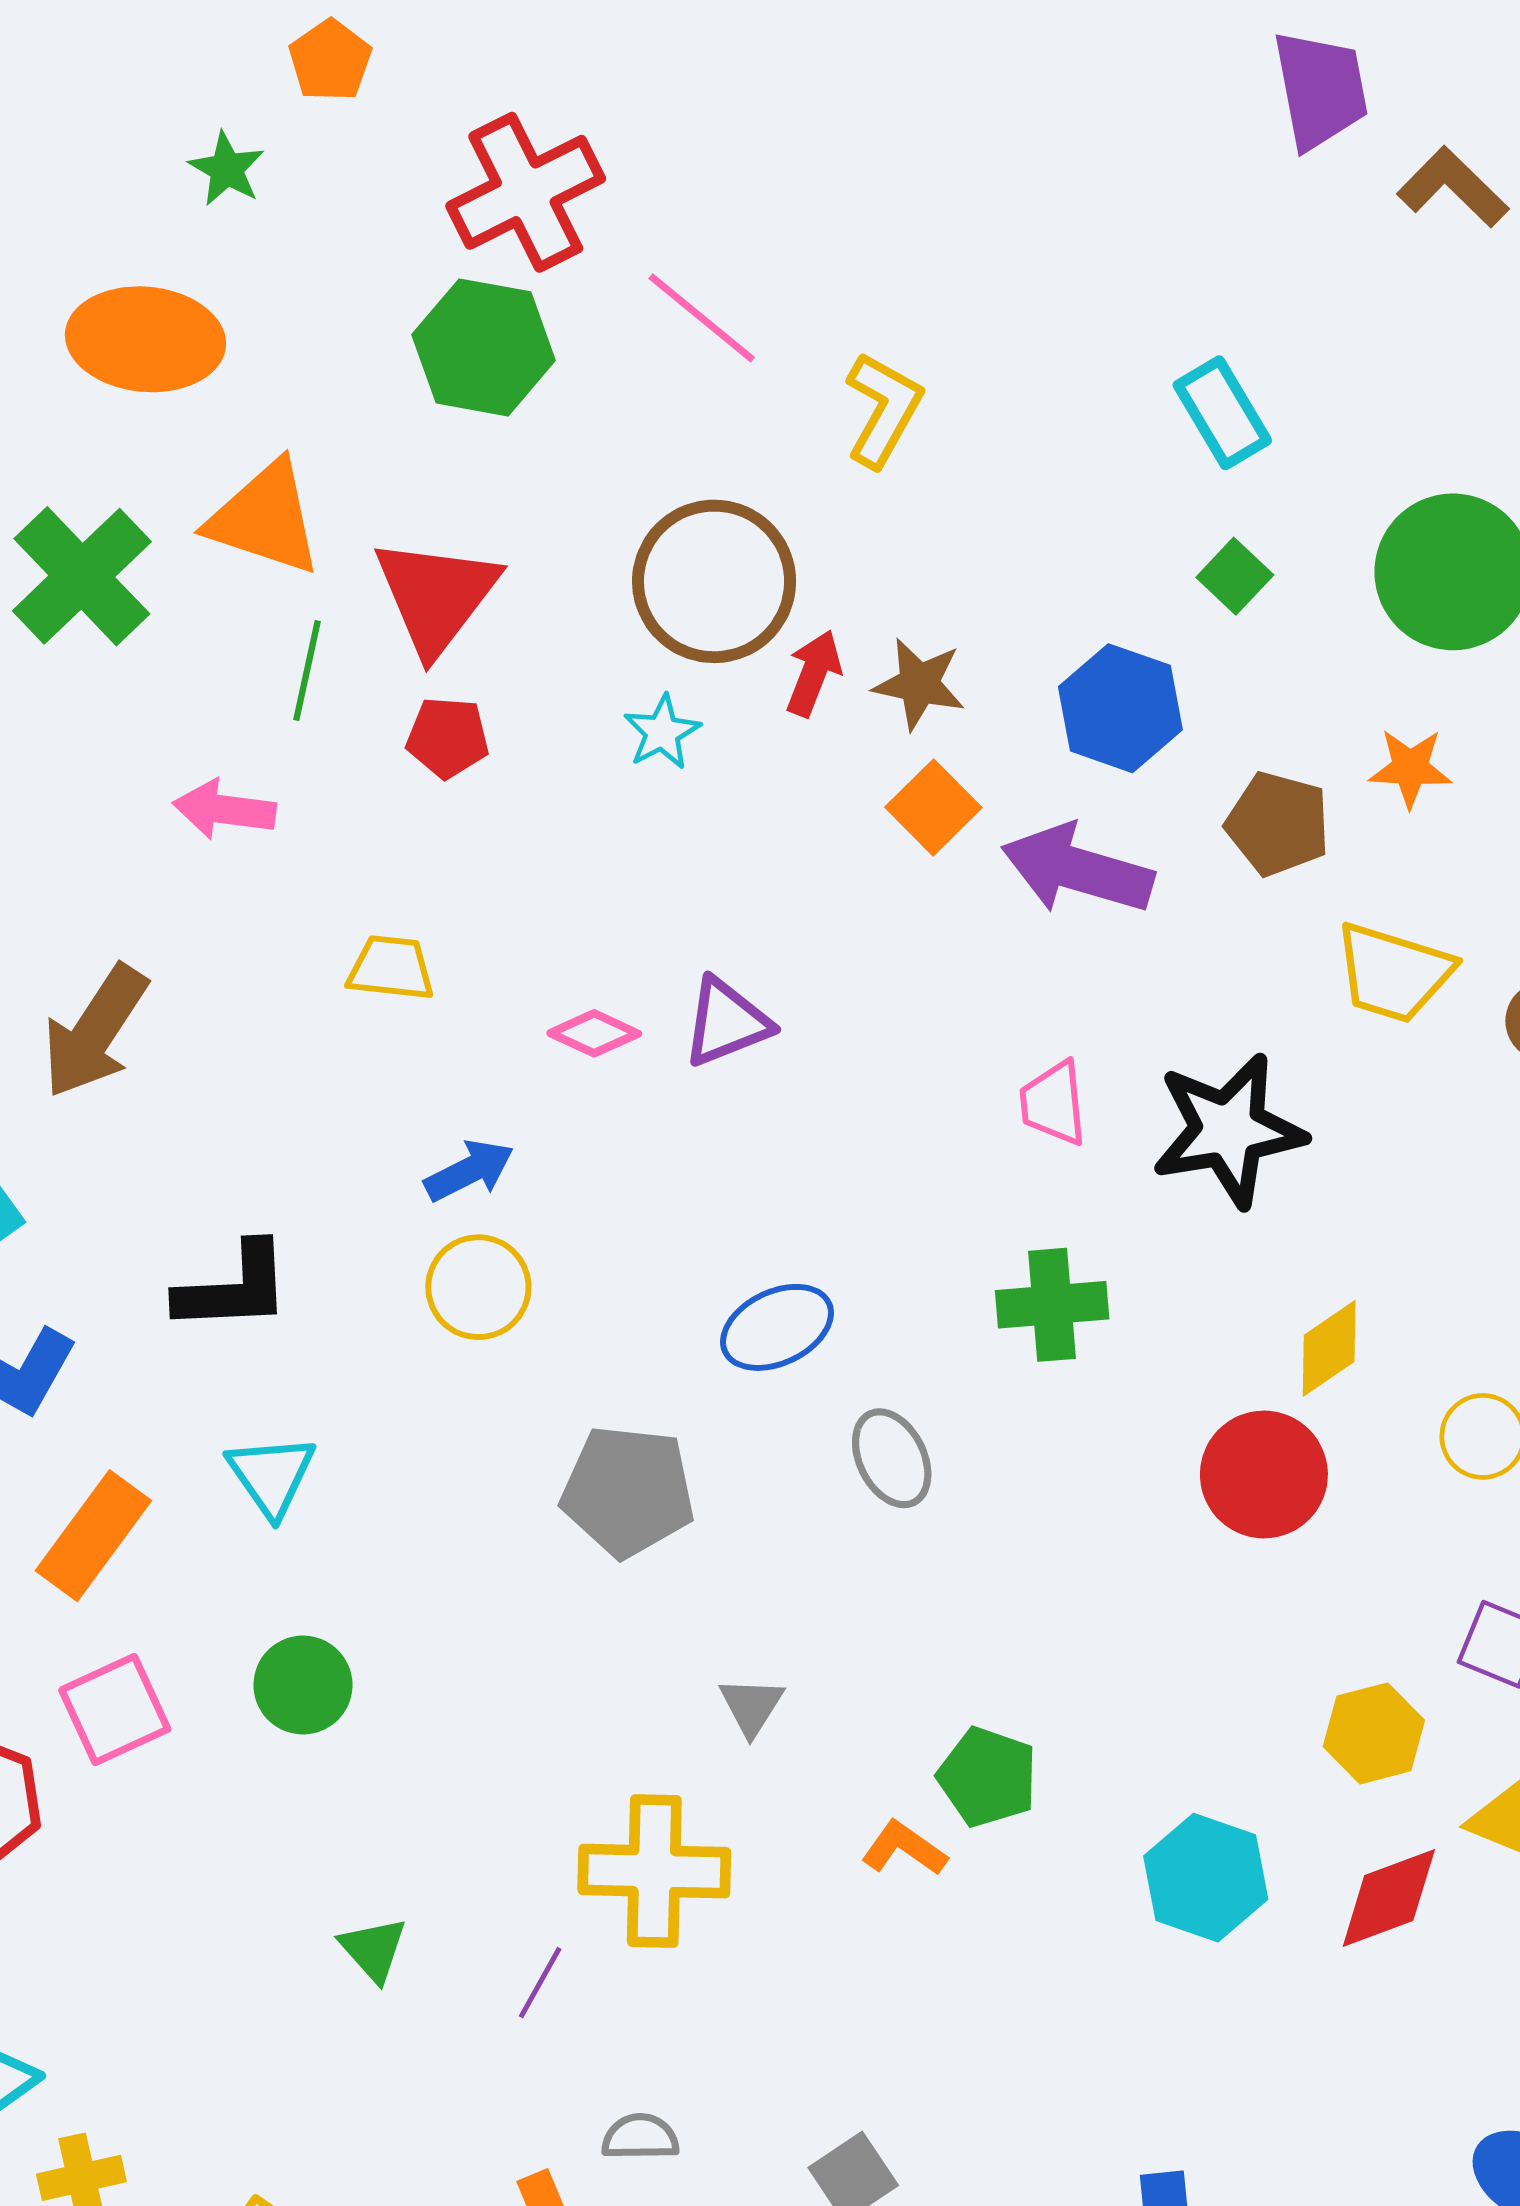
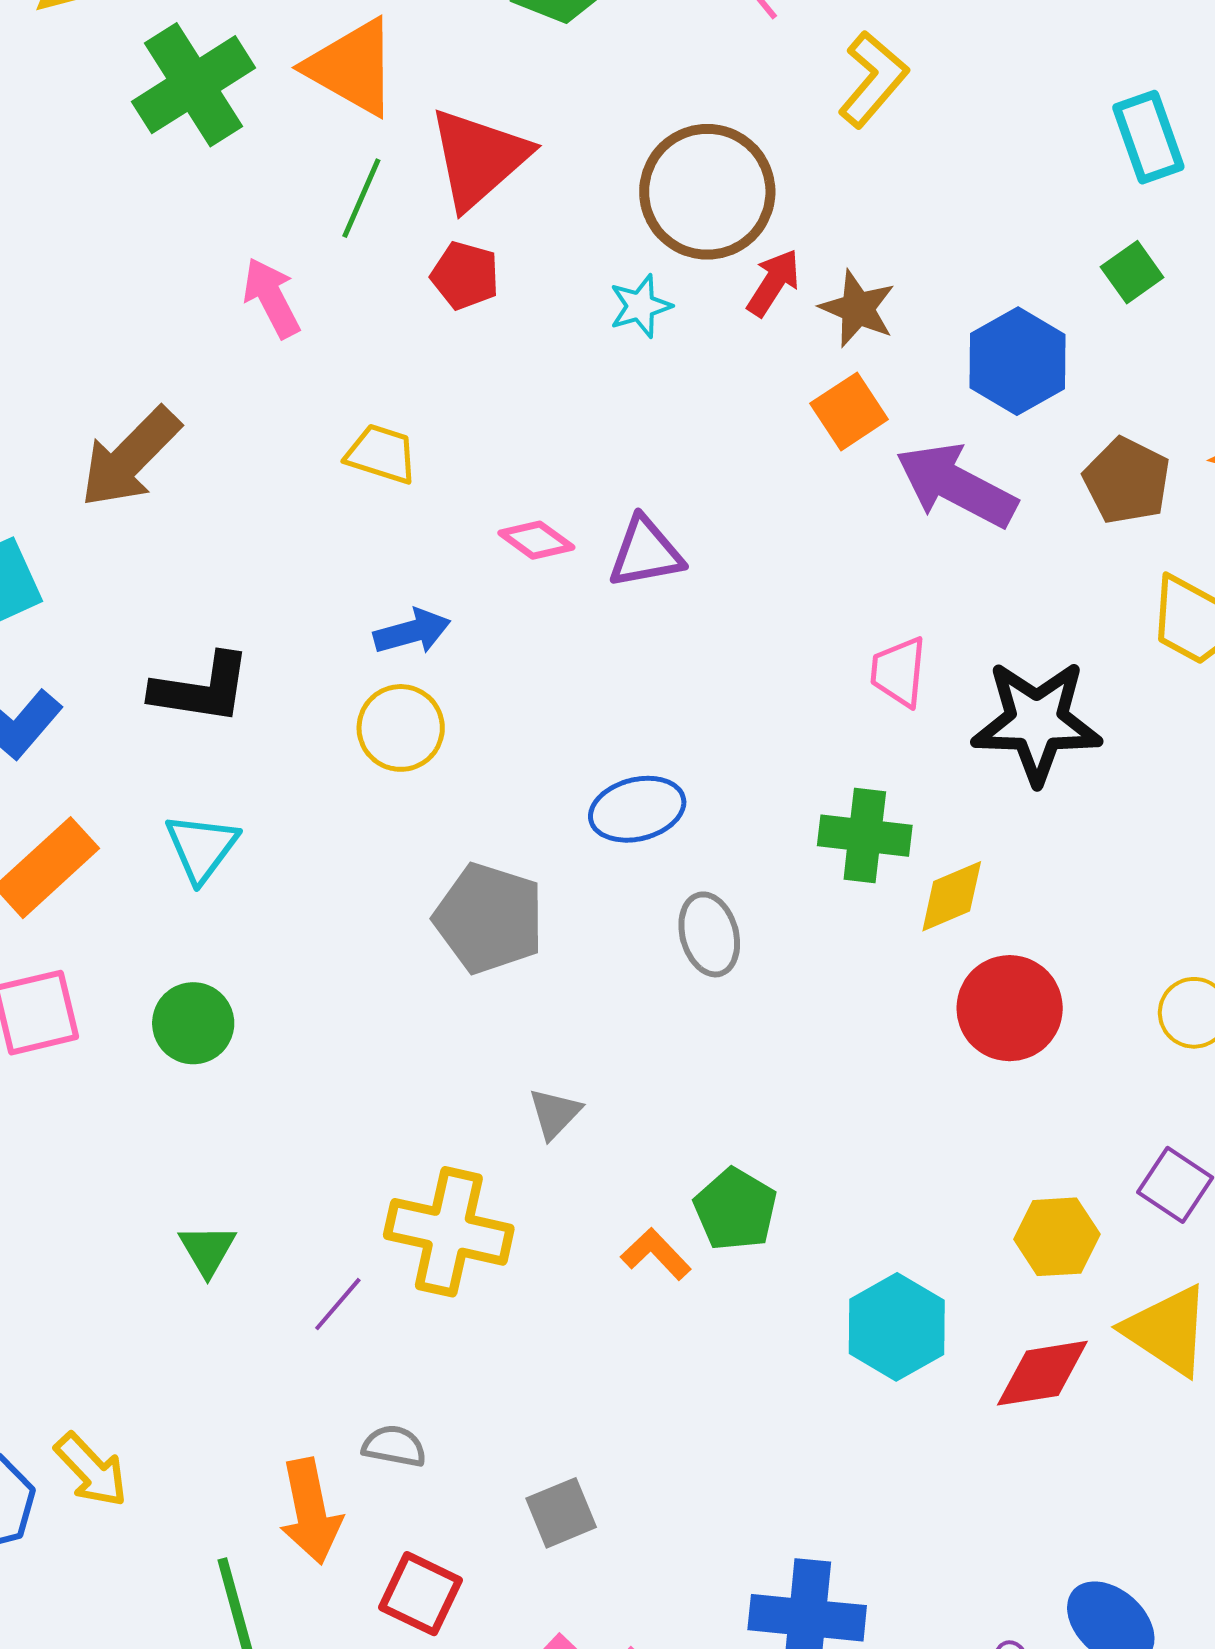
pink arrow: (224, 810) -> (272, 298), turned 44
yellow diamond: (1329, 1348) -> (952, 896), moved

